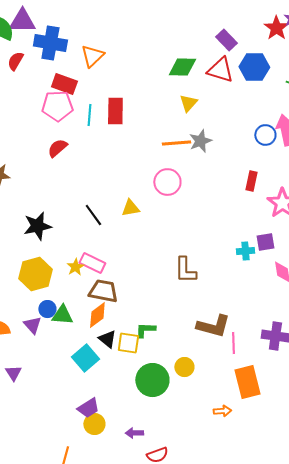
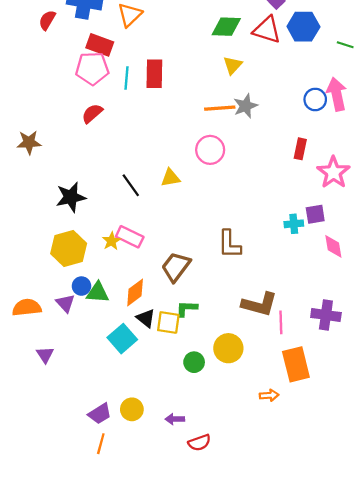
brown trapezoid: (103, 291) -> (176, 267), moved, turned -64
yellow circle: (184, 367) -> (228, 348), size x1.4
green circle: (152, 380) -> (194, 362), size x0.6
purple trapezoid: (88, 408) -> (100, 414), moved

